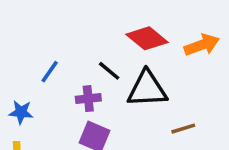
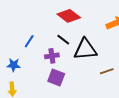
red diamond: (147, 38) -> (69, 16), moved

